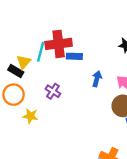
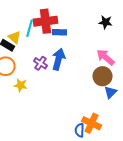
yellow triangle: (24, 62) -> (14, 37), turned -32
blue arrow: (97, 79) -> (58, 59), moved, size x1.5

